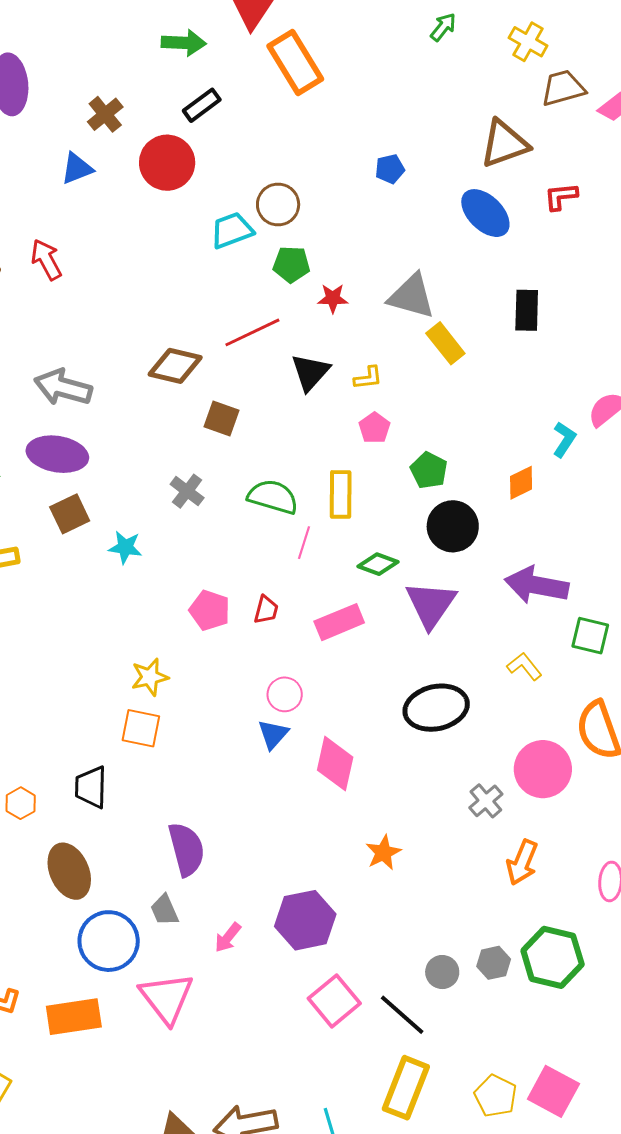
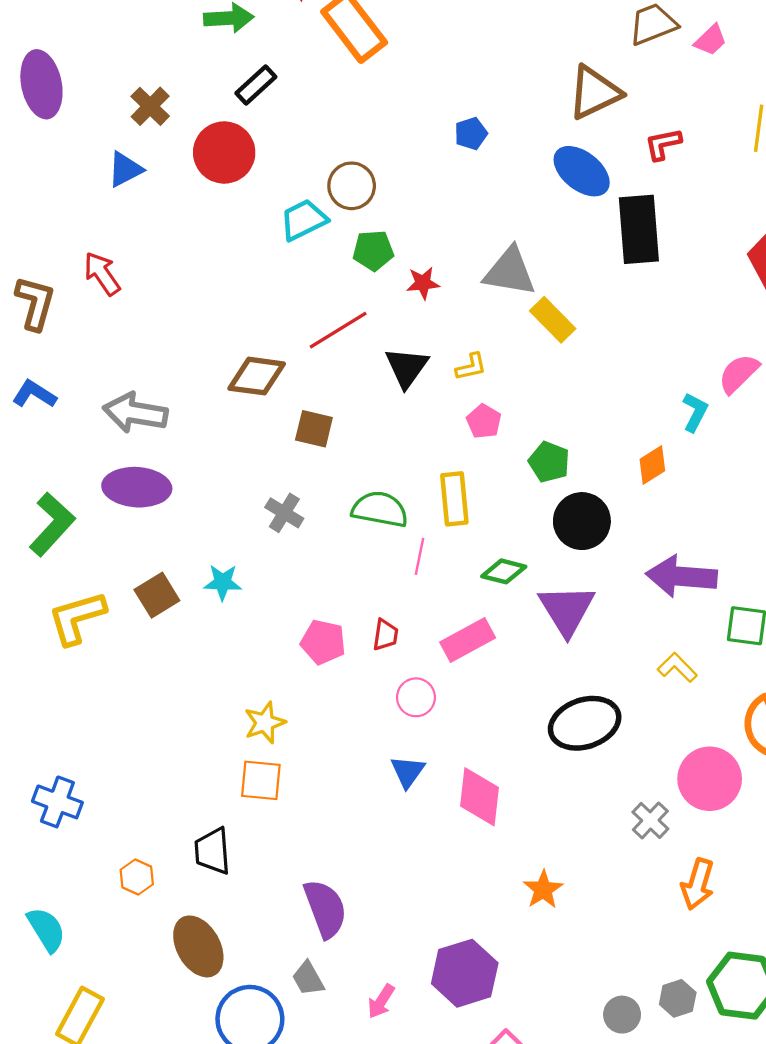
black rectangle: (527, 310) -> (639, 229), moved, size x1.5
brown square: (70, 514) -> (157, 595), moved
pink circle: (285, 694) -> (416, 697), moved

